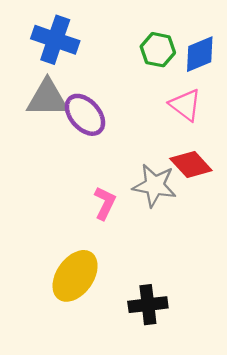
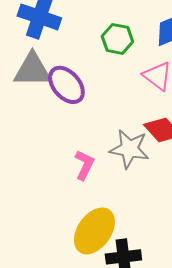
green hexagon: (158, 50) -> (117, 39), moved
yellow ellipse: (75, 276) -> (94, 231), moved

